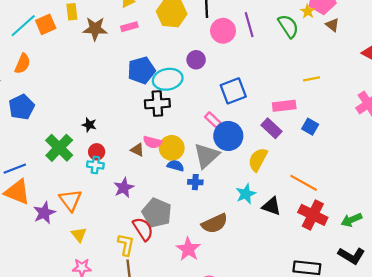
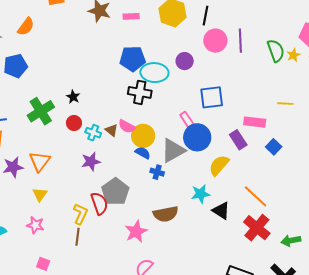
yellow star: (308, 11) -> (293, 55), moved
cyan cross: (95, 165) -> (93, 133), moved

